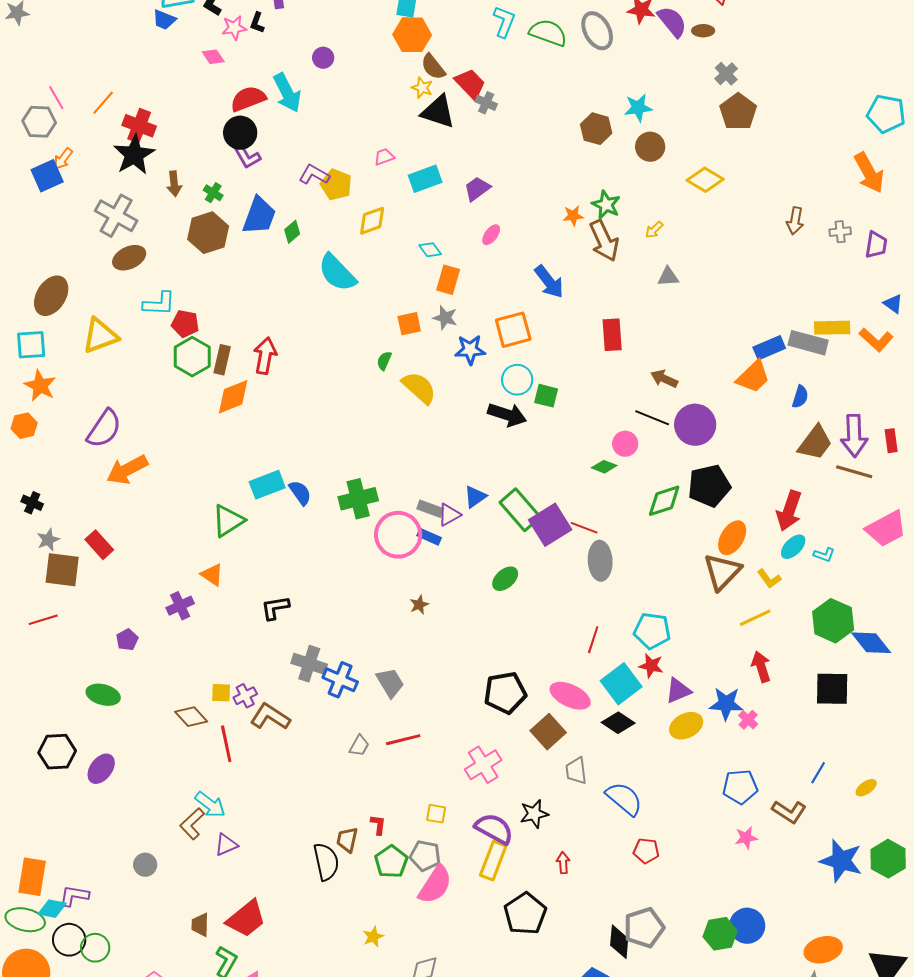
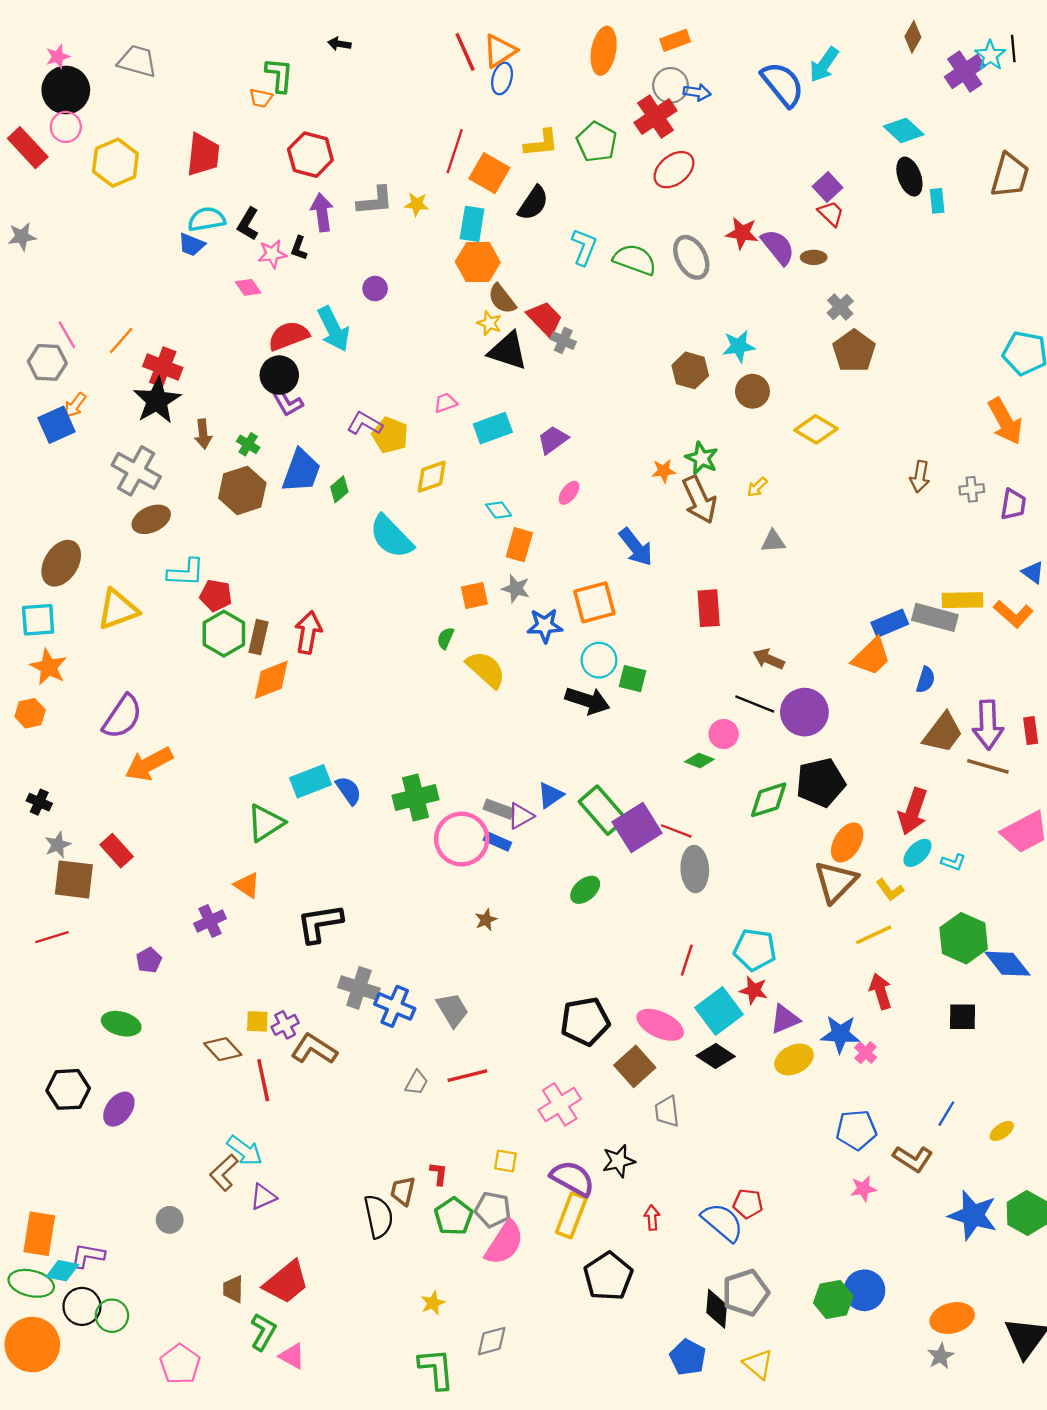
black L-shape: (275, 608) -> (320, 923), size x1.4
black square: (832, 689) -> (963, 1017), size x0.7
blue semicircle: (624, 799) -> (722, 1222), moved

